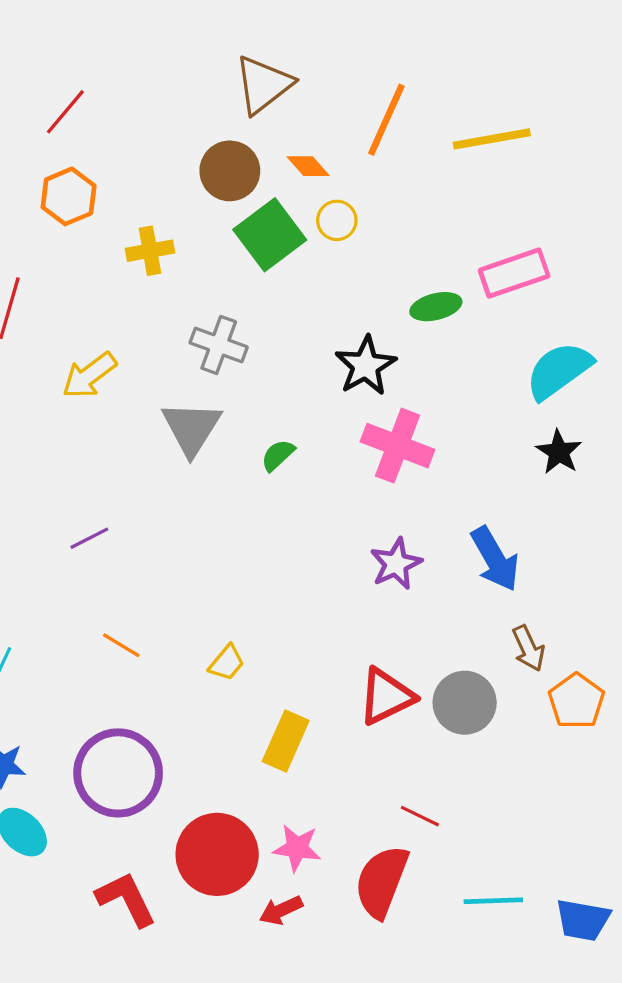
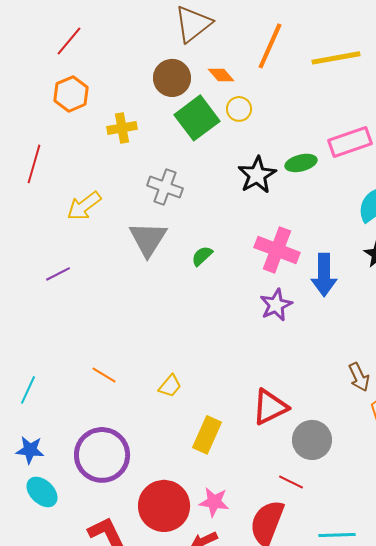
black star: (366, 366) -> (257, 175), moved
purple line: (89, 538) -> (58, 274), moved
blue arrow: (495, 559) -> (324, 275), moved, turned 30
purple star: (396, 564) -> (276, 305), moved
gray circle: (465, 703) -> (312, 440), moved

